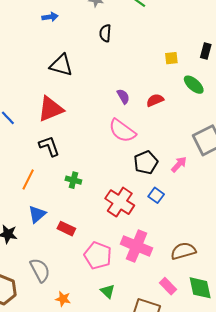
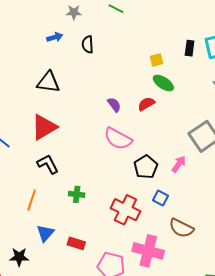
blue arrow: (50, 17) -> (55, 37), moved
green ellipse: (194, 85) -> (163, 83), moved
brown semicircle: (183, 251) -> (181, 228), moved, turned -130

